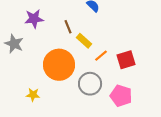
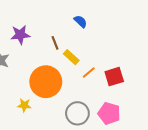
gray circle: (90, 84) -> (77, 113), moved
yellow star: (33, 95) -> (24, 105), moved

